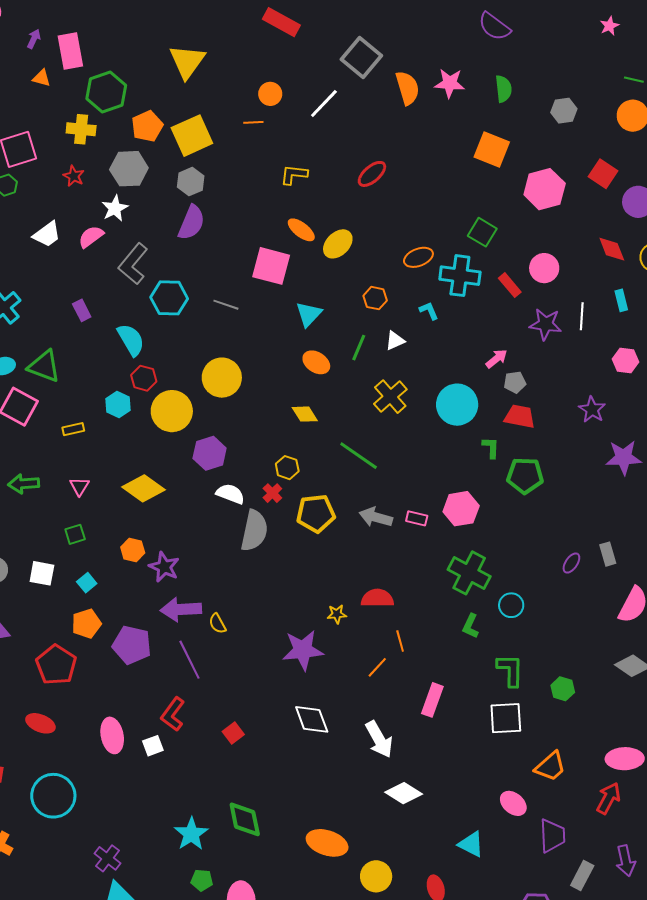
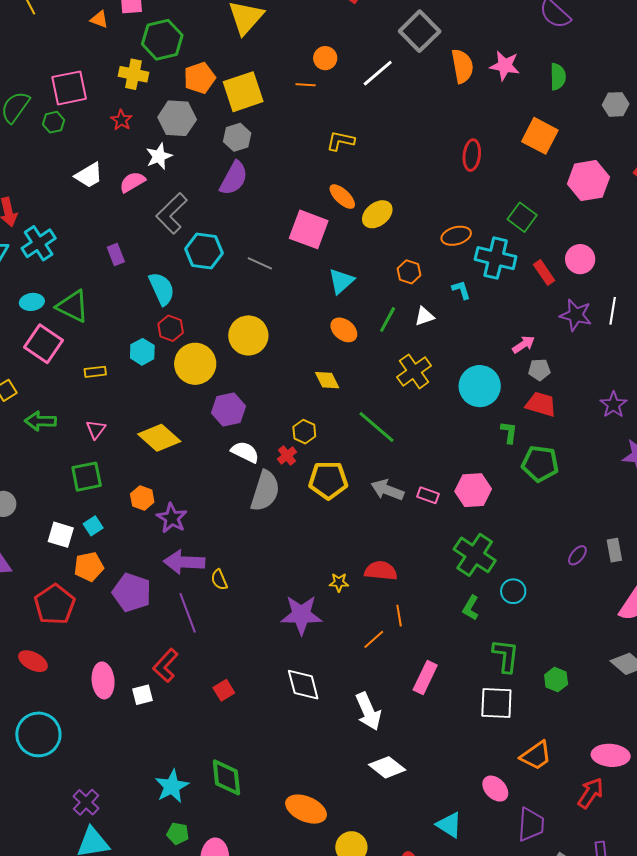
red ellipse: (372, 174) -> (472, 155), moved, turned -48
green square: (75, 534) -> (87, 477), size x1.5
white square: (42, 573) -> (61, 535), moved

